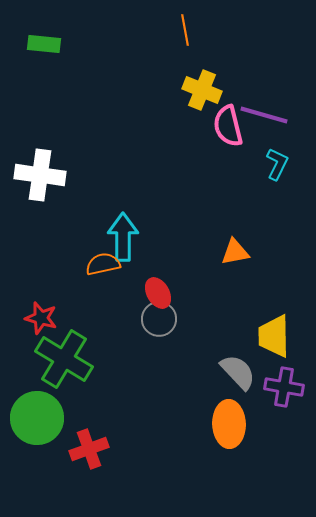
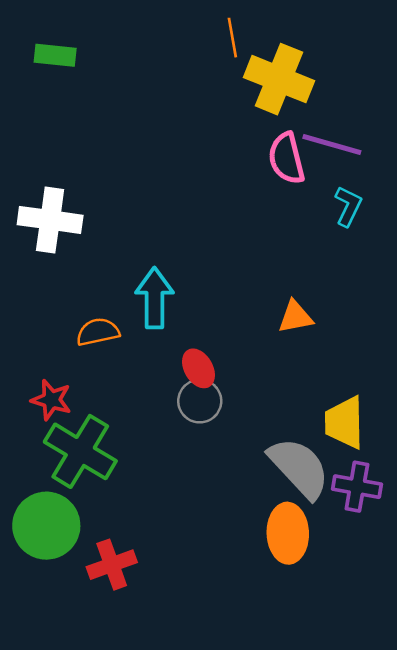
yellow cross: (202, 90) -> (279, 79), moved, size x1.4
orange semicircle: (103, 264) -> (98, 332), moved
gray semicircle: (238, 372) -> (299, 468), size x1.4

